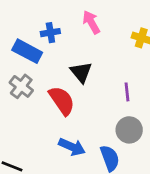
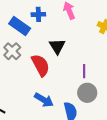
purple line: (127, 92) -> (84, 71), moved

